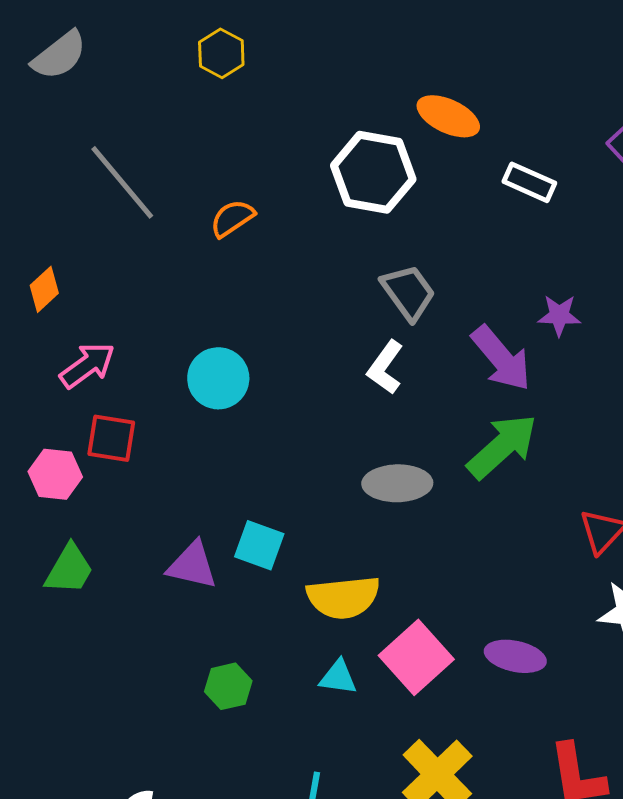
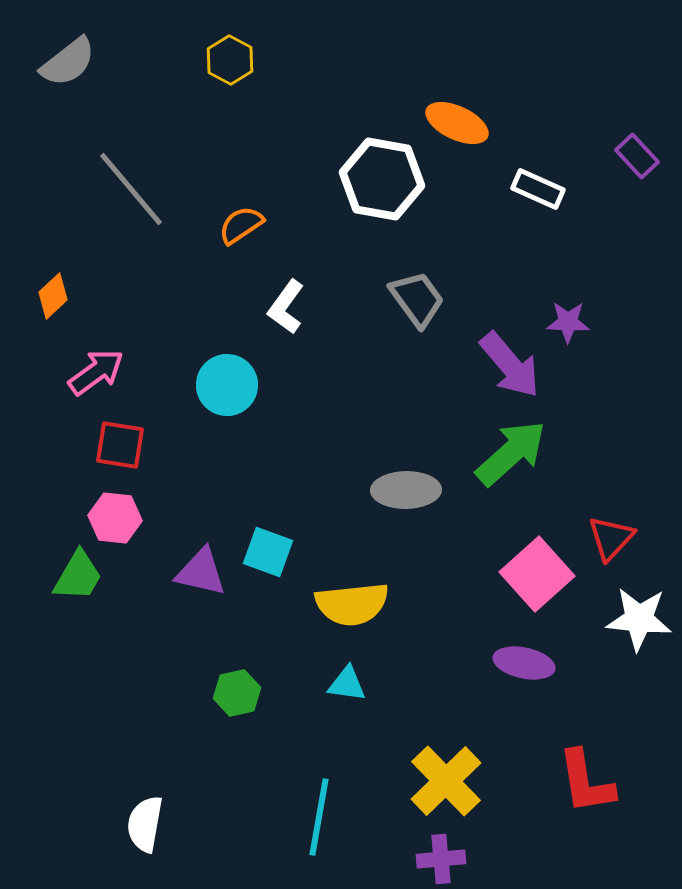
white L-shape: (385, 367) -> (286, 307), moved
pink hexagon: (55, 474) -> (115, 518), moved
pink square: (416, 657) -> (537, 574), moved

